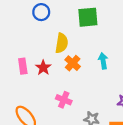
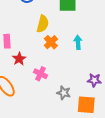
red star: (43, 68) -> (19, 59), moved

